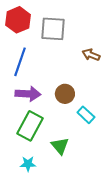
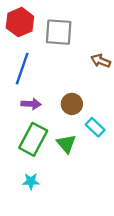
purple arrow: (28, 94) -> (31, 104), size x0.7
green triangle: (60, 146) -> (66, 144), moved

